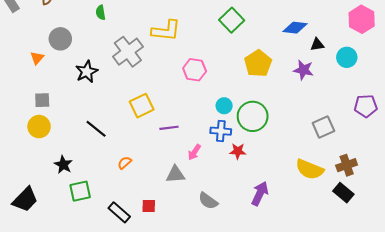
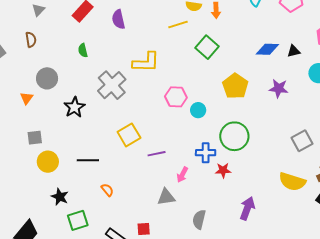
black triangle: (317, 45) -> (294, 51), moved
cyan circle: (224, 106) -> (198, 110), moved
yellow circle: (39, 127) -> (48, 162), moved
black line: (96, 129) -> (88, 160), turned -35
orange semicircle: (125, 163) -> (107, 190), moved, turned 96
gray semicircle: (208, 201) -> (199, 219), turned 72

